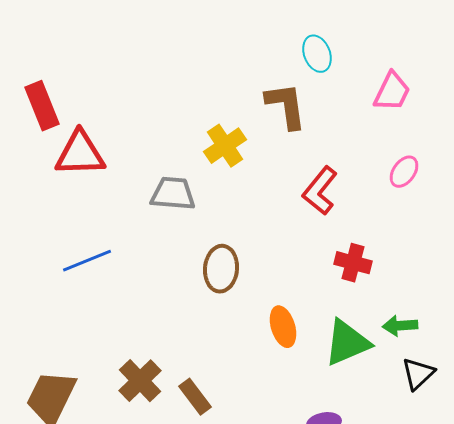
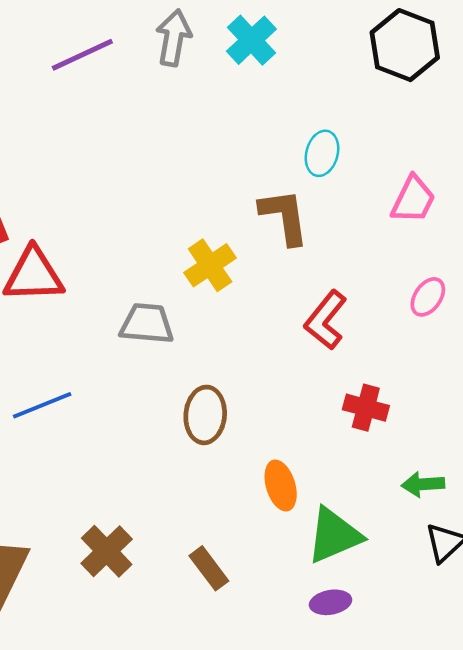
cyan ellipse: (317, 54) -> (322, 153), turned 36
green triangle: (347, 343) -> (334, 535), moved
brown rectangle: (195, 397) -> (209, 568), moved

